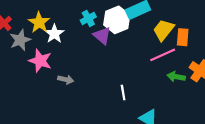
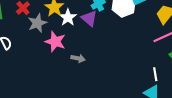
purple triangle: (102, 36) -> (89, 18), moved
white line: (123, 92) -> (155, 74), moved

